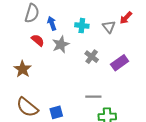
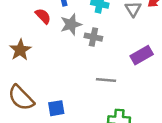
gray cross: (92, 57) -> (93, 37), moved, turned -32
gray line: (93, 97) -> (106, 80), moved

